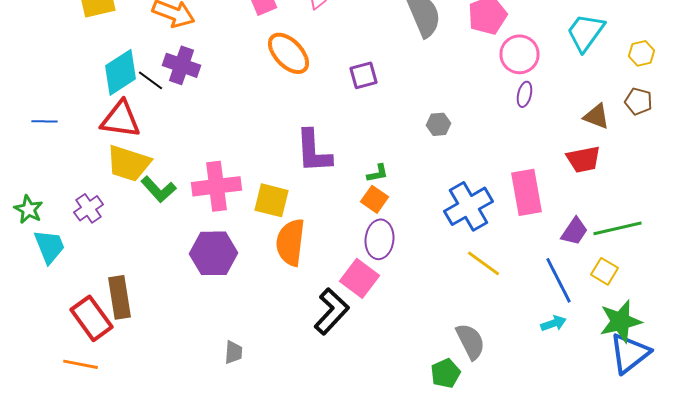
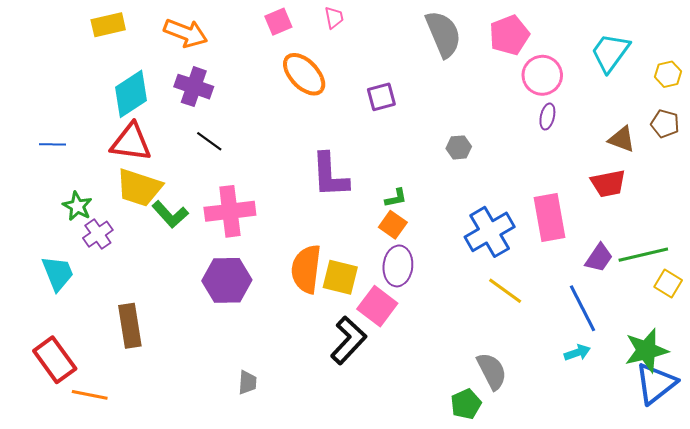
black line: (150, 80) -> (209, 141), moved
yellow square: (272, 200) -> (340, 277), moved
green star: (28, 209) -> (77, 206), moved
yellow square: (604, 271) -> (668, 283), moved
red rectangle: (92, 318) -> (55, 360), moved

